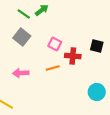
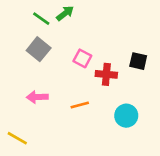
orange line: (53, 68) -> (80, 105), moved
cyan circle: (97, 92) -> (126, 116), moved

